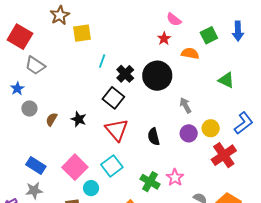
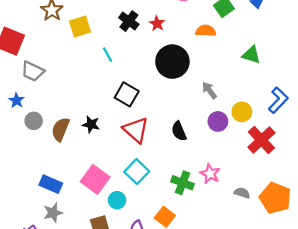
red star: (164, 39) -> (157, 23), moved
cyan line: (102, 61) -> (108, 55), turned -40
black cross: (125, 74) -> (129, 21), moved
brown semicircle: (52, 119) -> (60, 129), size x1.5

